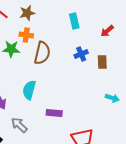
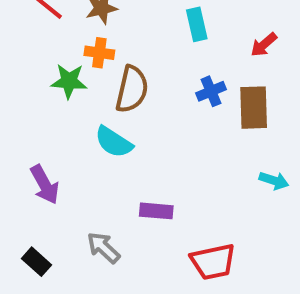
brown rectangle: (102, 62) -> (254, 108), size x1.5
cyan semicircle: (29, 90) -> (114, 142), moved, turned -72
gray arrow: (19, 125) -> (103, 248), moved

